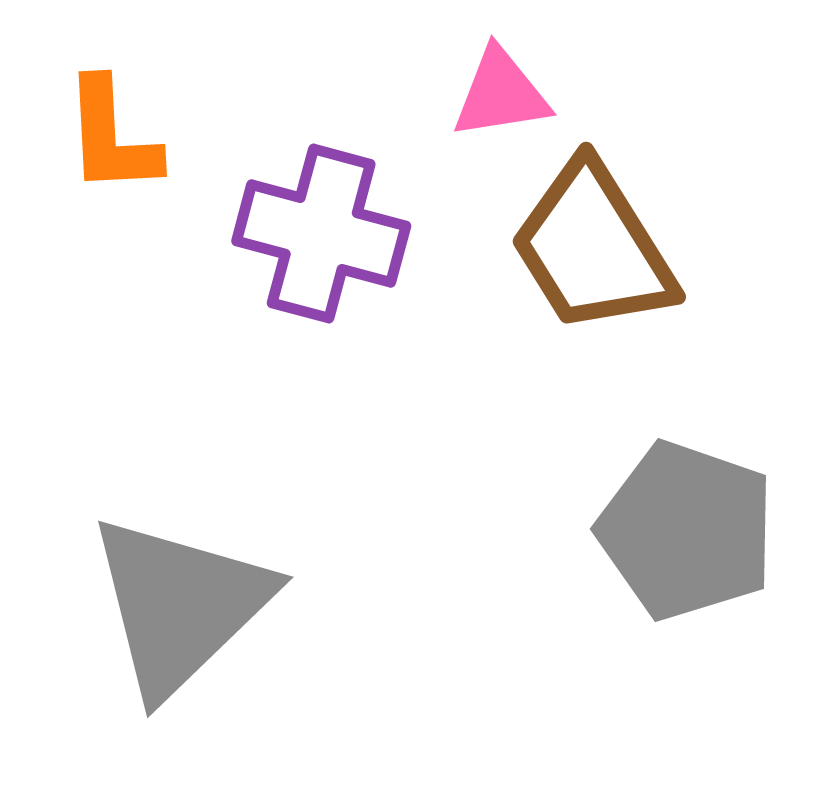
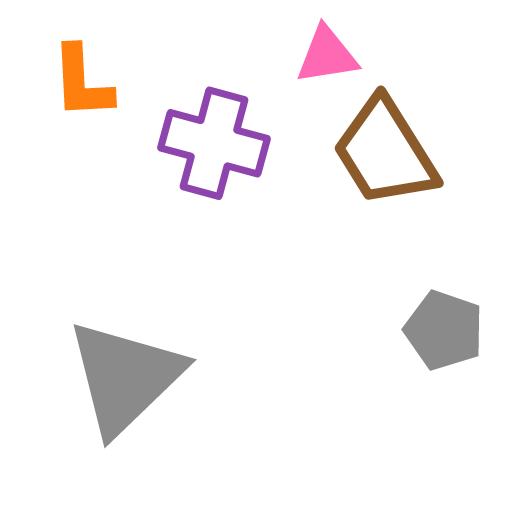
gray pentagon: (687, 531) -> (444, 330), size x0.7

